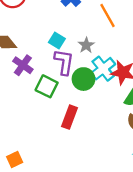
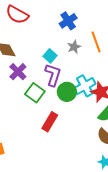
gray star: (86, 45) -> (74, 47), moved

